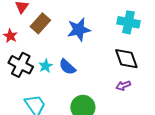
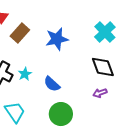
cyan cross: (128, 22) -> (105, 32), turned 35
blue semicircle: (67, 67) -> (52, 84), moved

